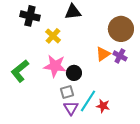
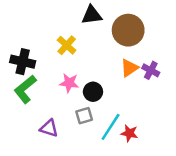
black cross: (30, 16) -> (23, 62), moved
brown circle: (121, 29) -> (128, 30), moved
pink star: (55, 66) -> (69, 83), size x0.7
purple triangle: (71, 108) -> (49, 128), moved, turned -42

